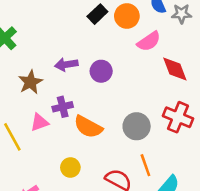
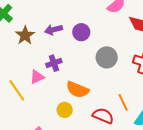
brown star: (30, 82) -> (25, 35), moved
gray circle: (137, 126) -> (107, 57), moved
orange semicircle: (88, 127) -> (77, 90), moved

